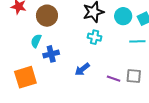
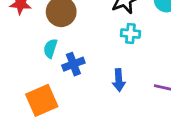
blue arrow: (82, 69) -> (119, 80), turned -49

